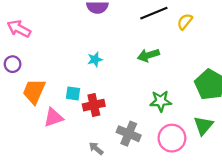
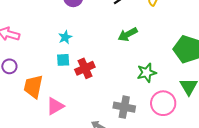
cyan star: (95, 59) -> (65, 37), moved
cyan square: (73, 93) -> (63, 60), moved
red cross: (94, 105) -> (85, 68), moved

